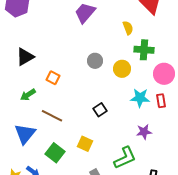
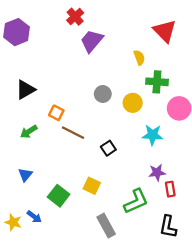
red rectangle: (161, 101) -> (170, 189), moved
brown line: (52, 116) -> (73, 133), moved
blue triangle: (25, 134) -> (25, 175), size x0.6

